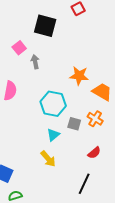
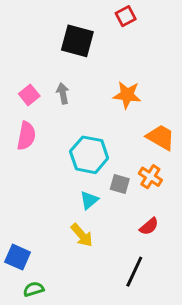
pink square: (19, 48) -> (29, 95), moved
orange star: (79, 76) -> (127, 95), moved

